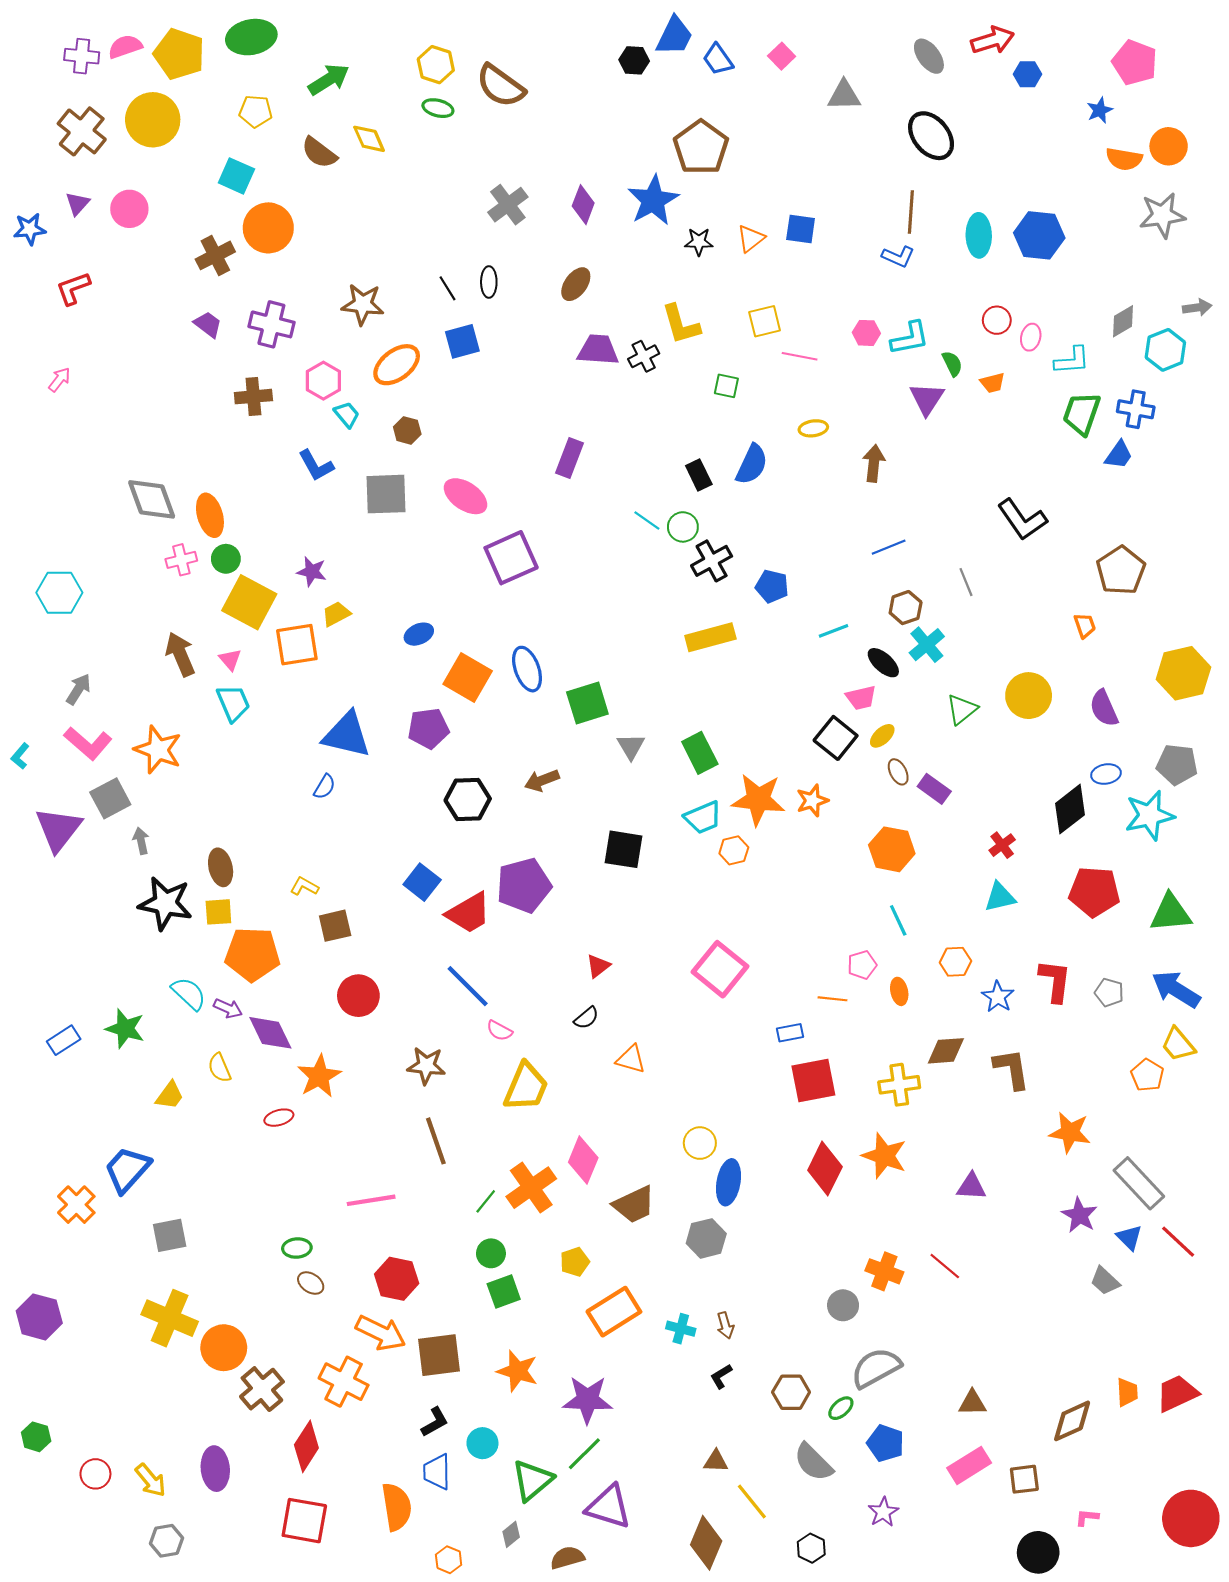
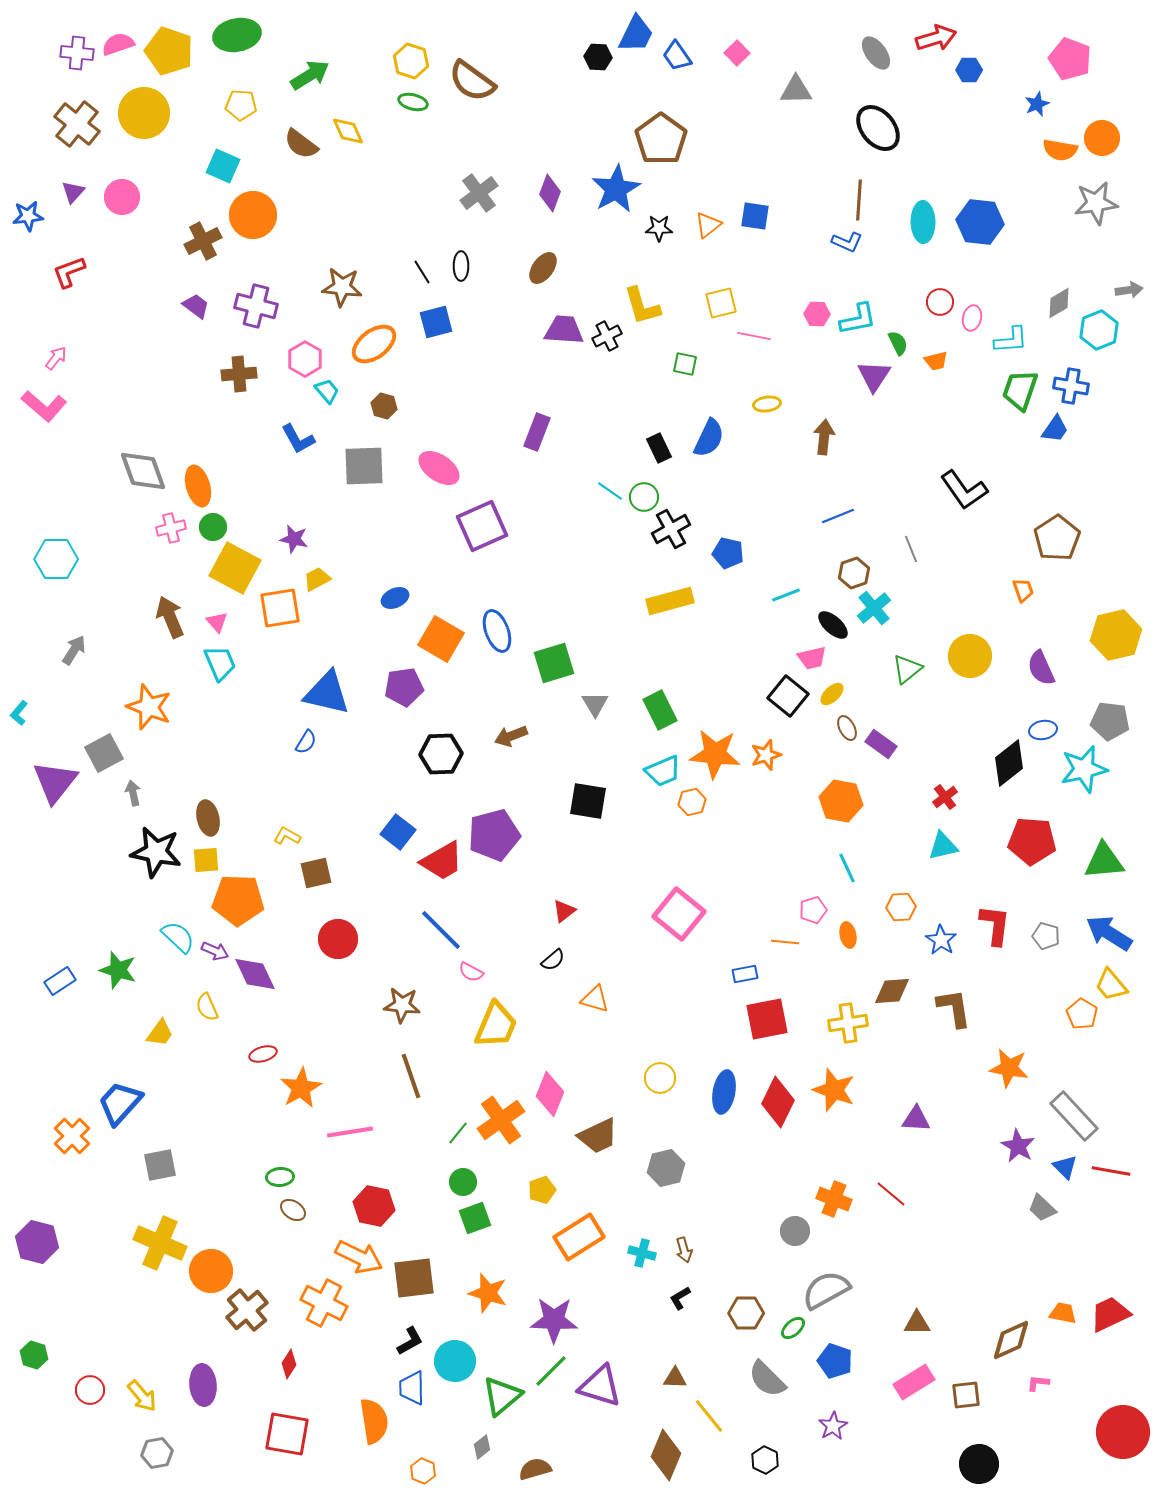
pink L-shape: (88, 743) -> (44, 406), moved
orange star: (319, 1076) -> (301, 1088), moved
blue ellipse: (728, 1182) -> (724, 1092), moved
red line: (1178, 1242) -> (1111, 1171), turned -33
orange trapezoid: (1127, 1392) -> (1063, 1313), turned -76
cyan circle: (482, 1443) -> (455, 1361), size x1.4
red diamond: (306, 1446) -> (289, 1364), size x0.6
purple triangle: (609, 1507) -> (600, 1386), moved
pink L-shape: (1087, 1517) -> (1038, 1383), moved

